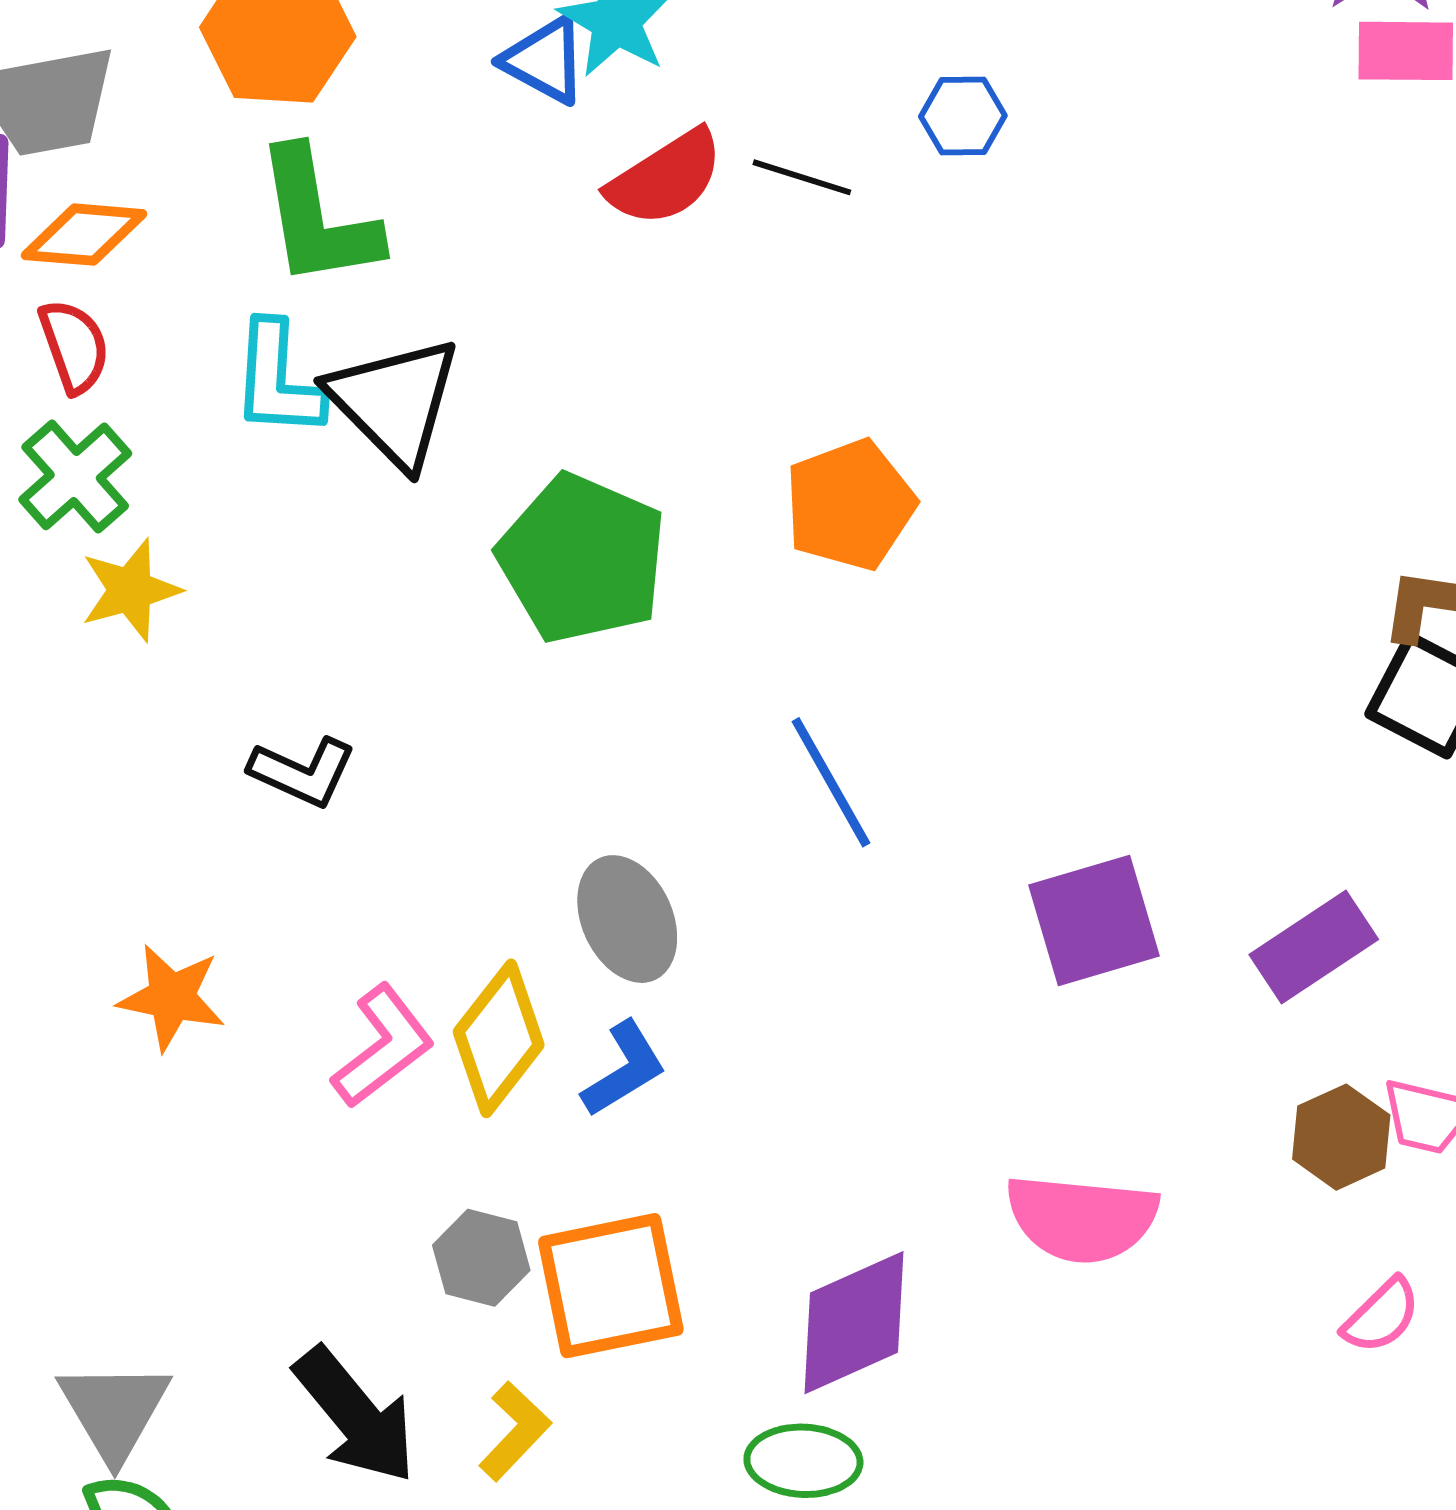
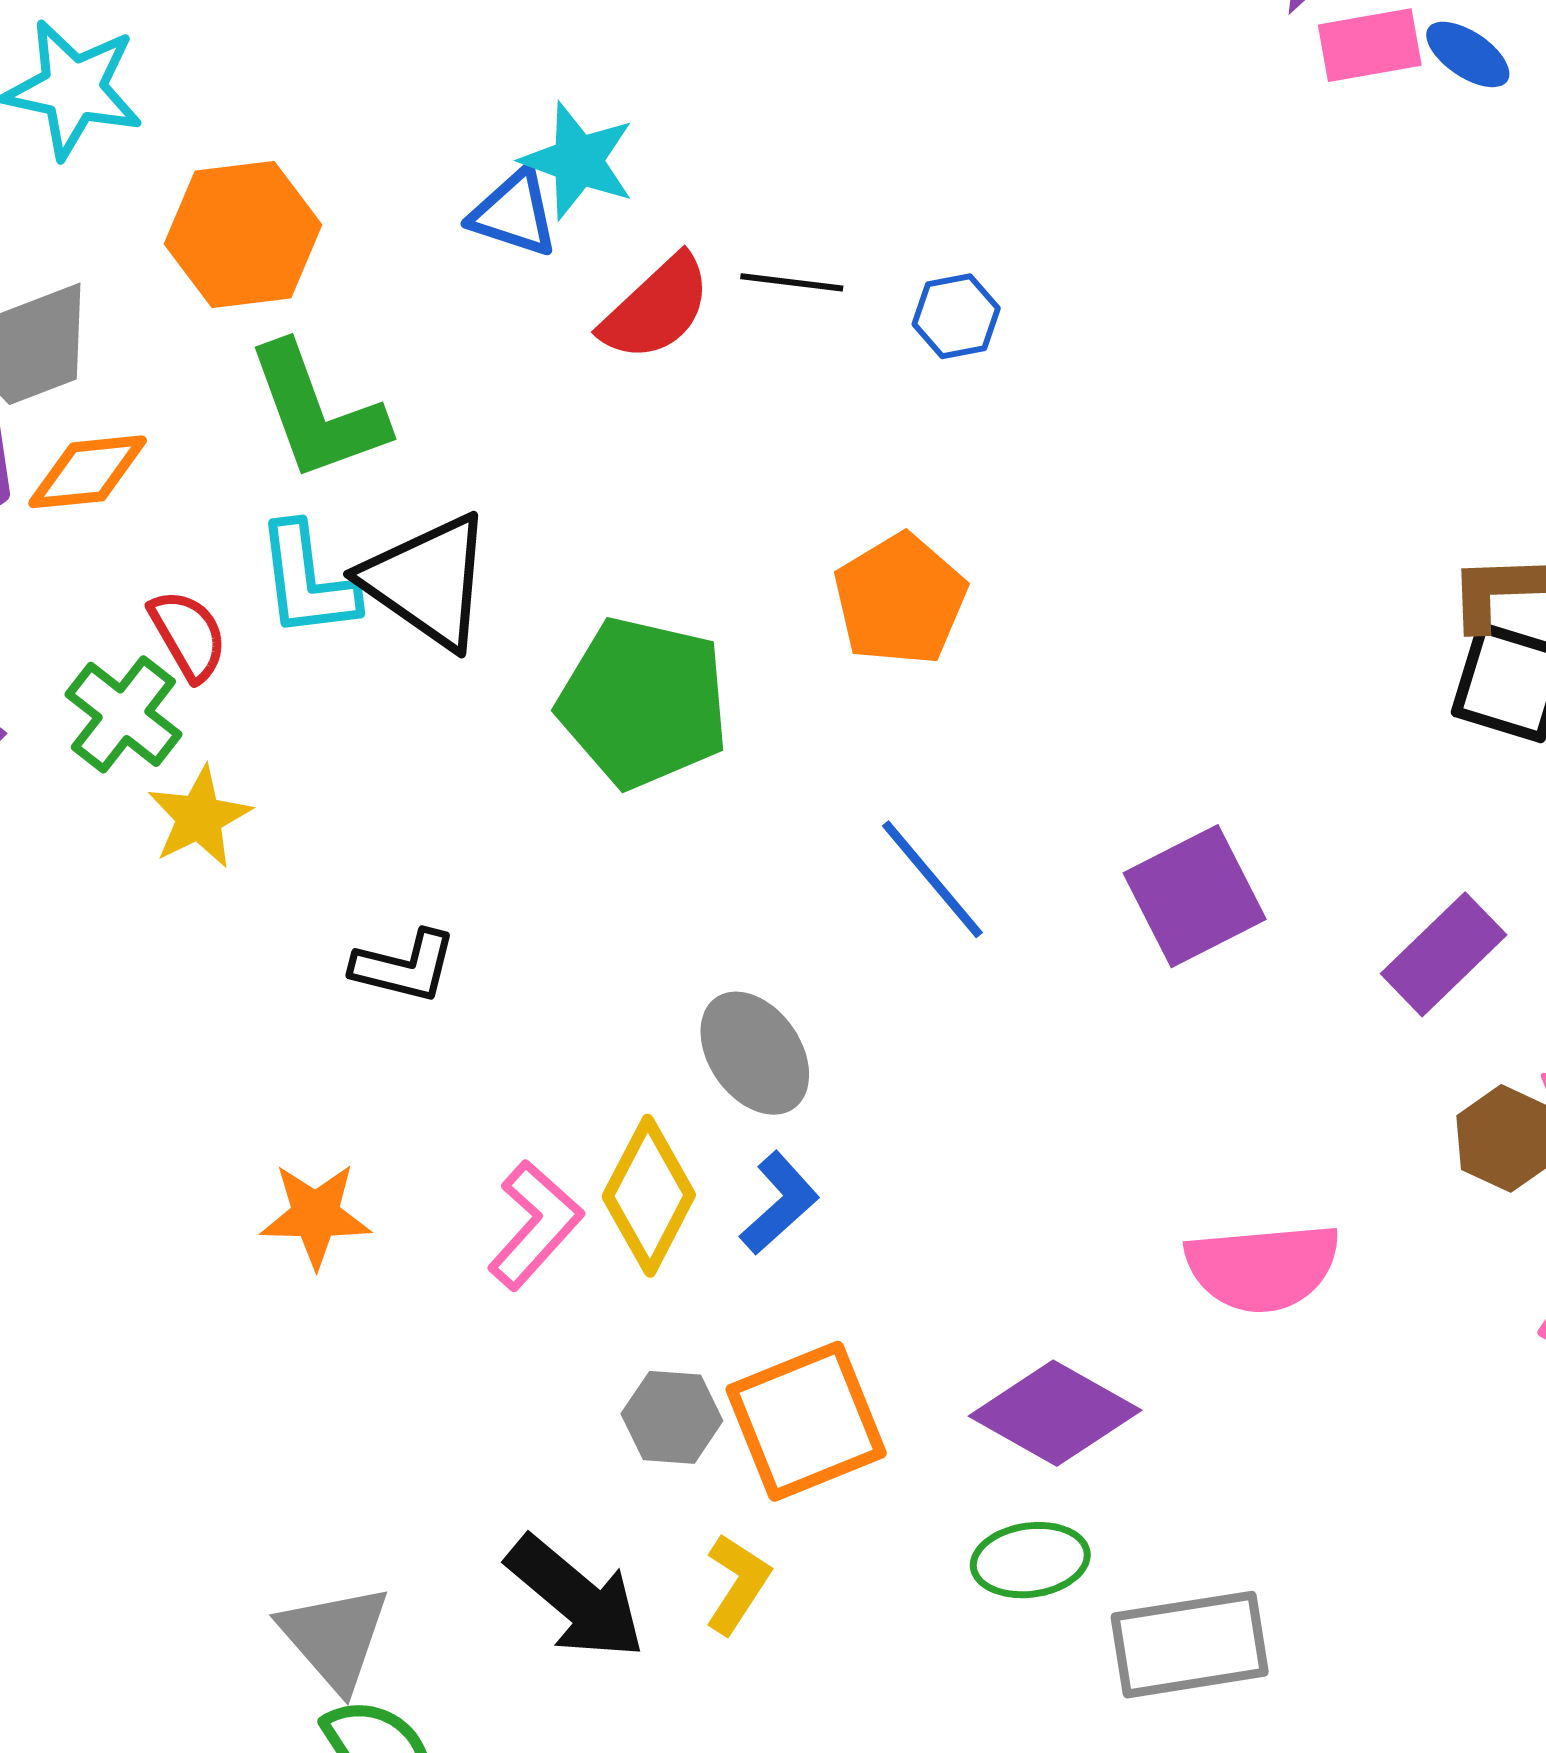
blue hexagon: (963, 116) -> (956, 316), moved
red semicircle: (74, 346) -> (188, 635), moved
purple square: (1094, 921) -> (1195, 896), moved
purple diamond: (854, 1323) -> (1055, 1413), turned 64

